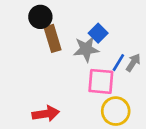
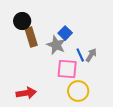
gray star: (86, 49) -> (56, 45), turned 30
blue line: (118, 63) -> (80, 55), turned -56

